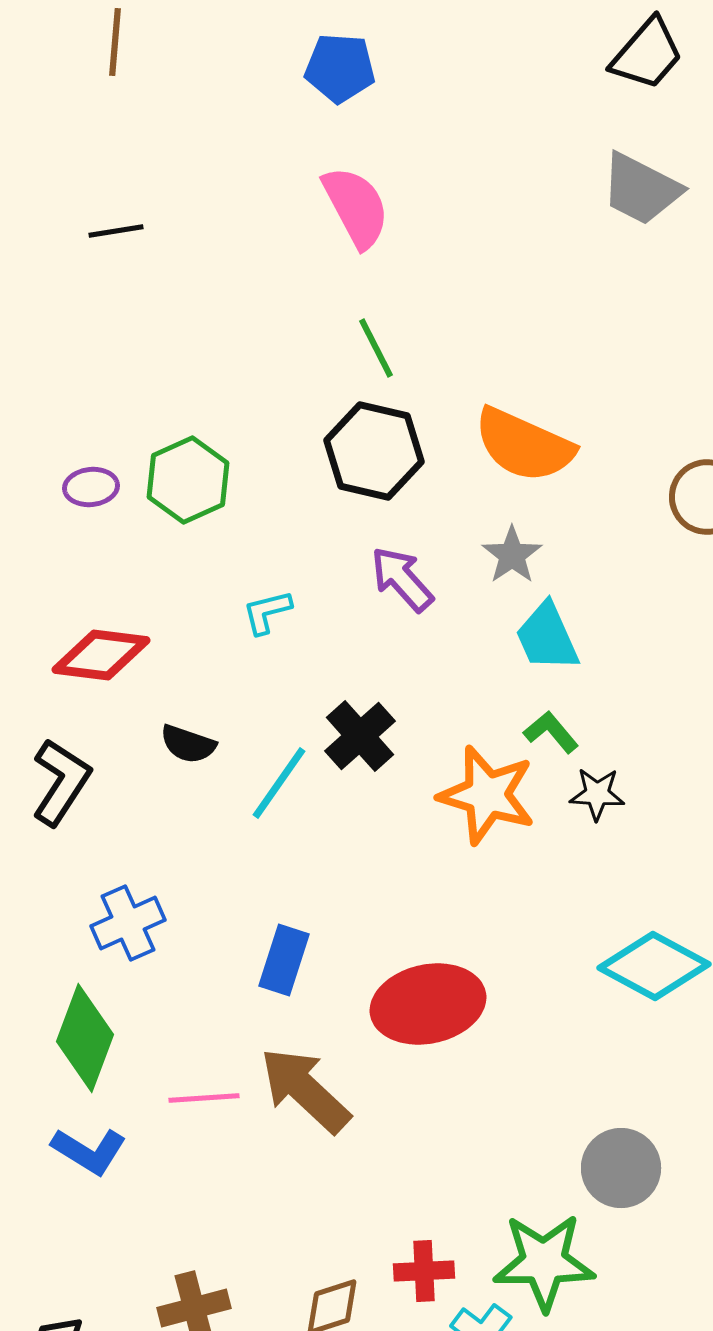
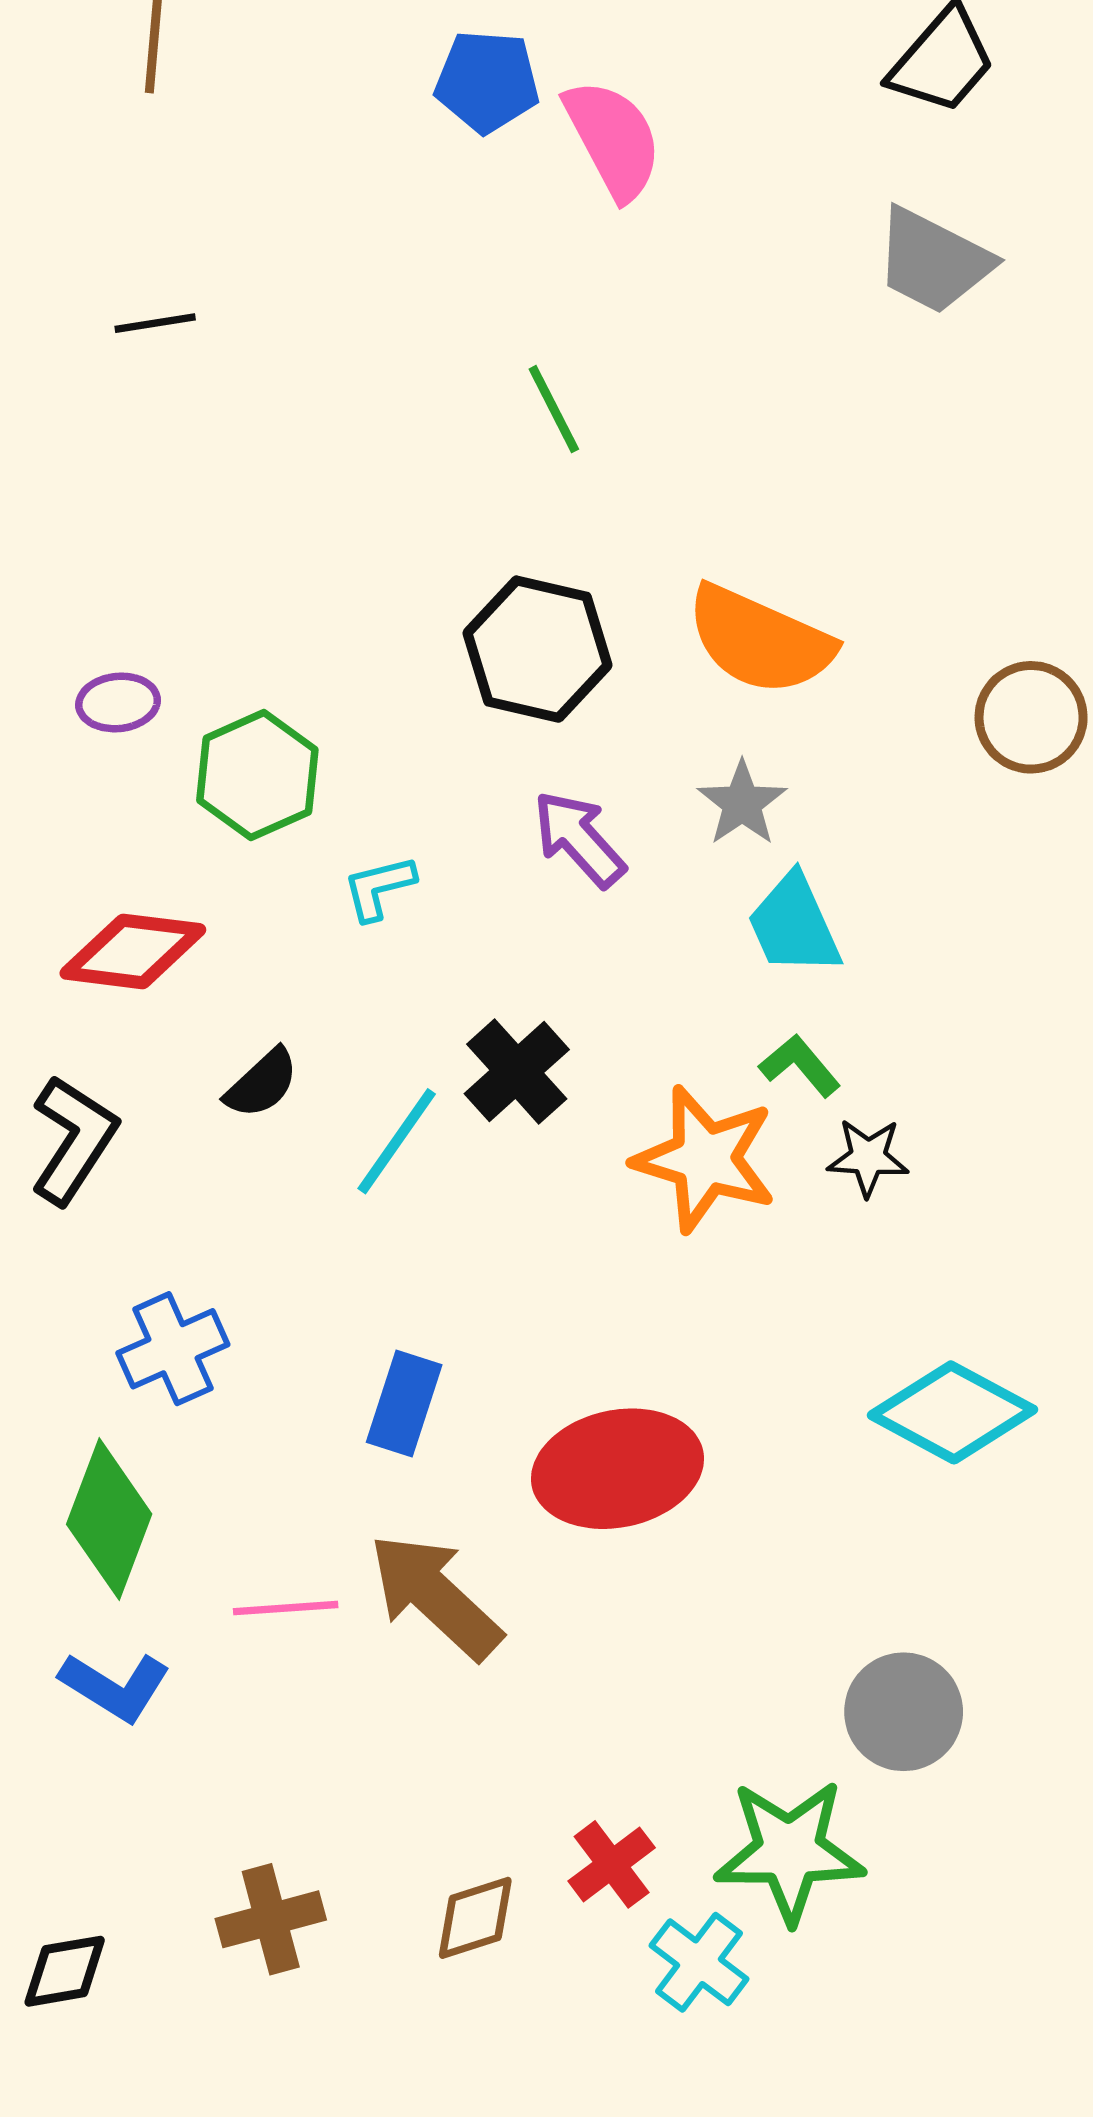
pink semicircle: (356, 207) -> (613, 139), moved
green line: (376, 348) -> (554, 409), moved
green hexagon: (188, 480) -> (257, 775), moved
black semicircle: (188, 744) -> (262, 1083), turned -62
red cross: (424, 1271) -> (612, 1864), turned -34

